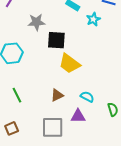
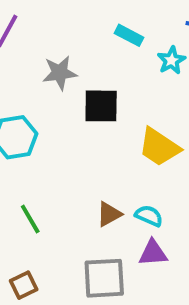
yellow trapezoid: (69, 64) -> (159, 147), moved
cyan semicircle: (87, 97) -> (149, 216), moved

